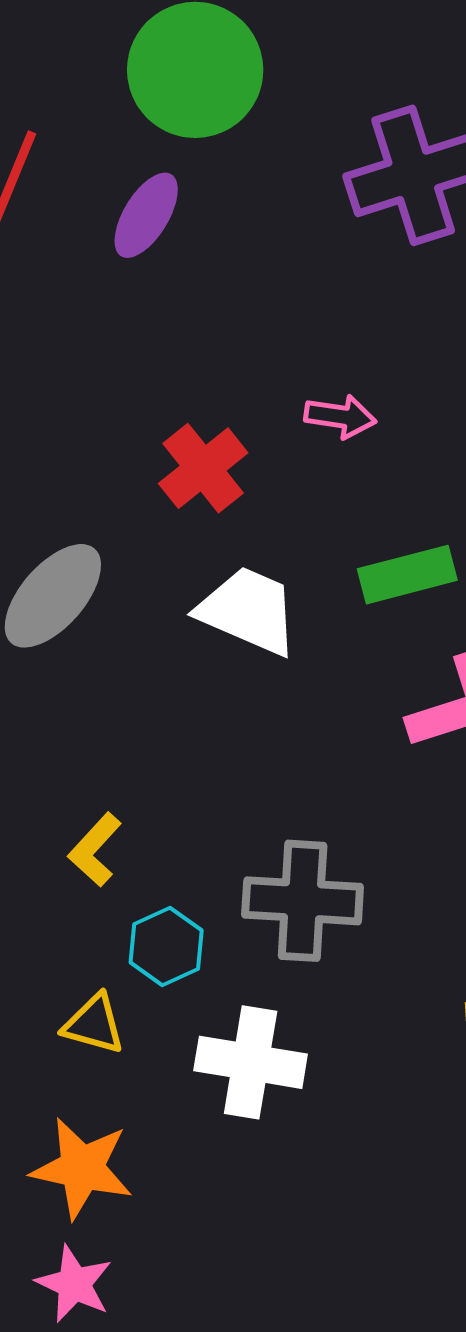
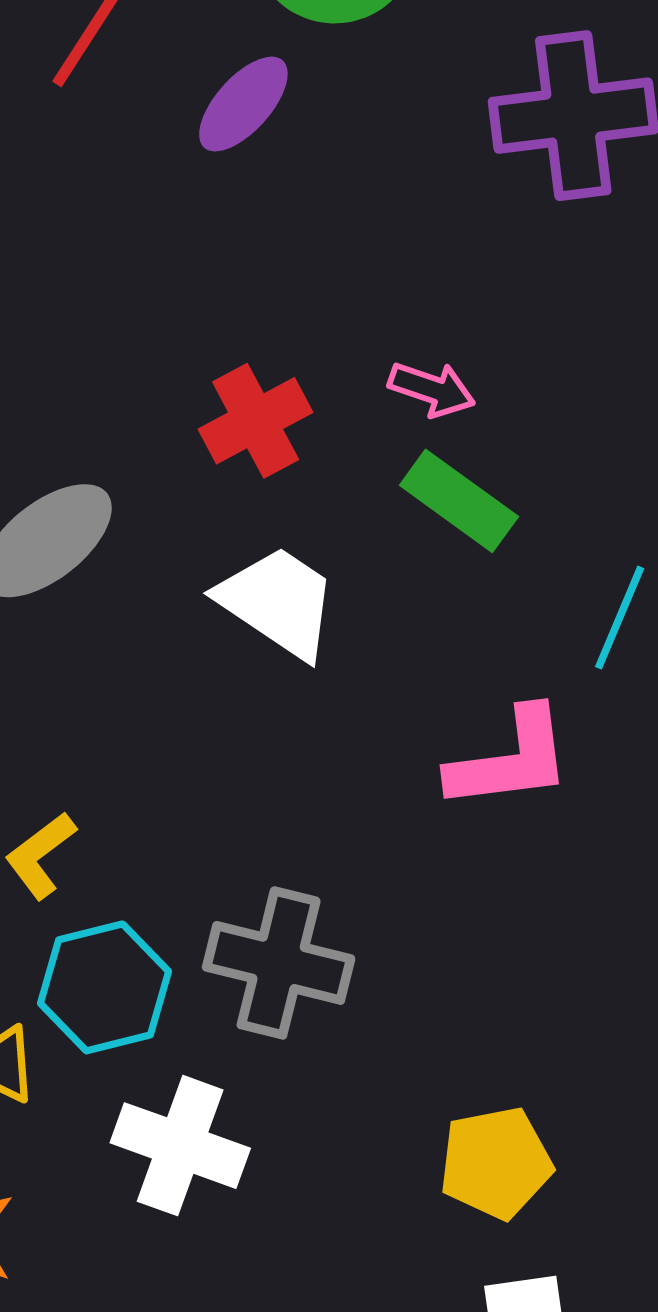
green rectangle: (407, 575) -> (459, 501), moved, turned 40
cyan hexagon: (166, 946) -> (104, 987), size x1.4

